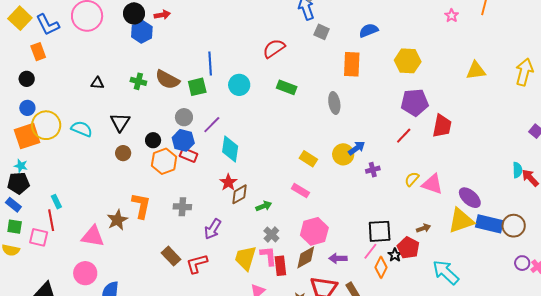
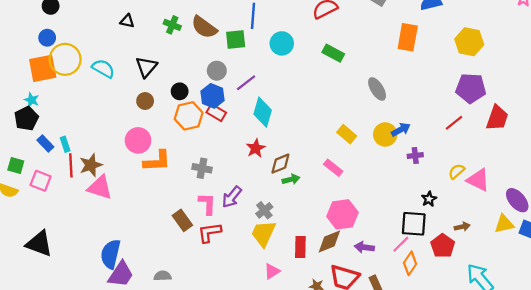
gray ellipse: (334, 103) -> (377, 89), moved, turned -30
black pentagon: (18, 183) -> (26, 118), turned -30
brown diamond: (239, 194) -> (280, 164), moved
blue rectangle: (13, 205) -> (45, 143), moved
orange L-shape: (141, 206) -> (157, 161), turned 68
red line: (51, 220) -> (71, 165), moved
brown star: (117, 220) -> (91, 165), moved
yellow triangle: (461, 221) -> (504, 224), size x0.7
gray cross: (271, 234) -> (264, 210), moved
black star: (395, 255) -> (429, 199), moved
pink L-shape: (268, 256) -> (207, 204), moved
pink circle: (85, 273) -> (138, 140), moved

